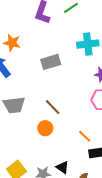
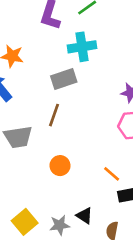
cyan cross: (88, 44) -> (82, 47), moved
brown line: (53, 107) -> (54, 115), moved, turned 66

